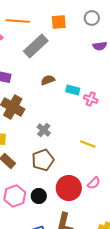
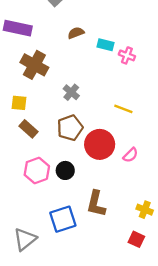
red circle: (69, 188) -> (100, 144), moved

